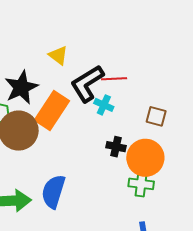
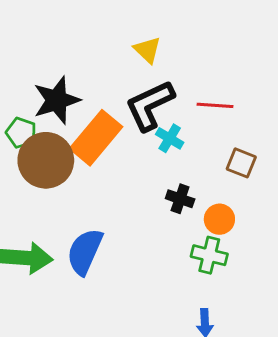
yellow triangle: (58, 55) -> (147, 50), moved
red line: (114, 79) -> (215, 105), moved
orange circle: (145, 158) -> (219, 219), size x0.6

